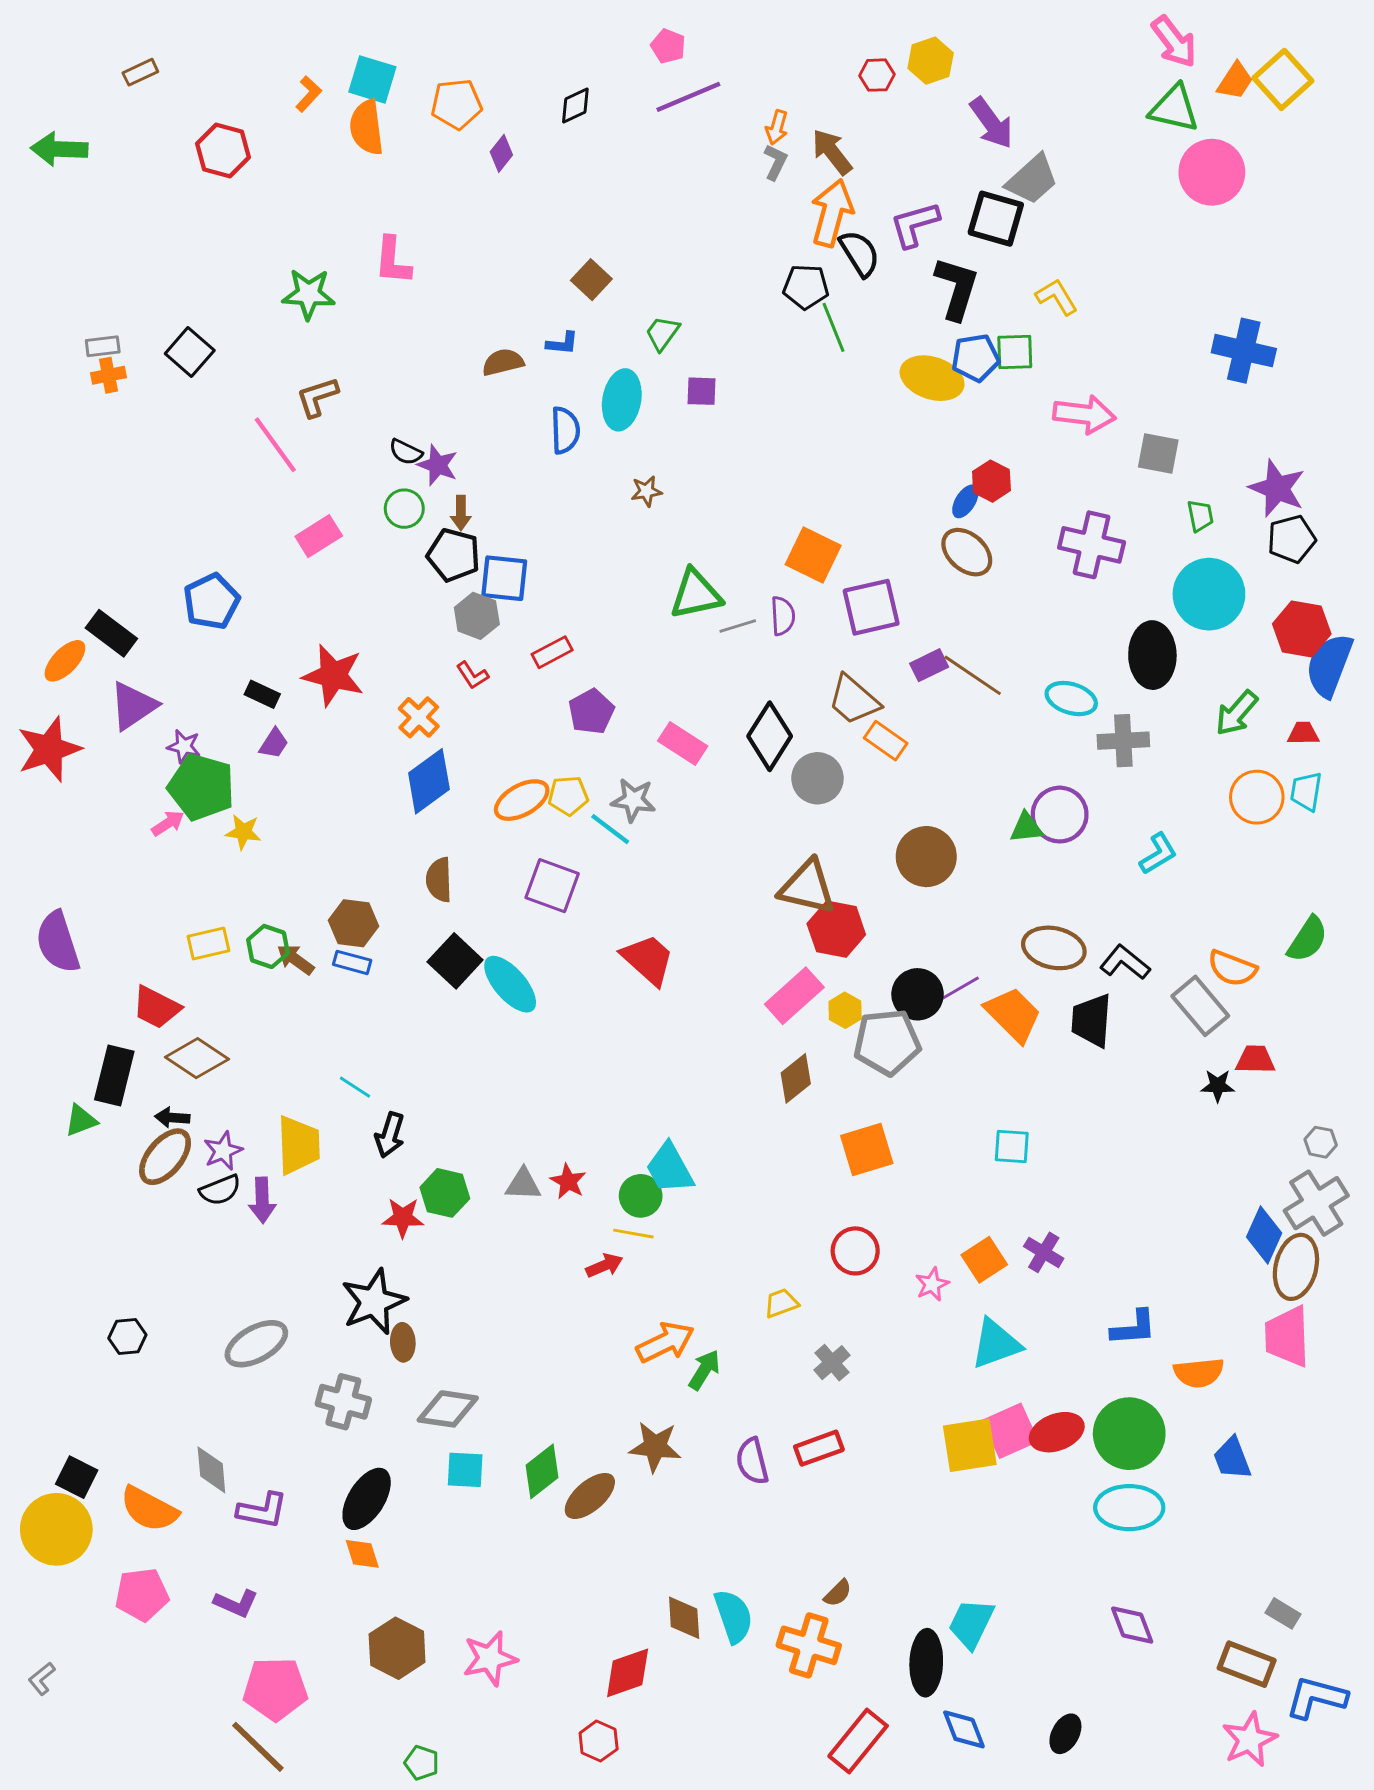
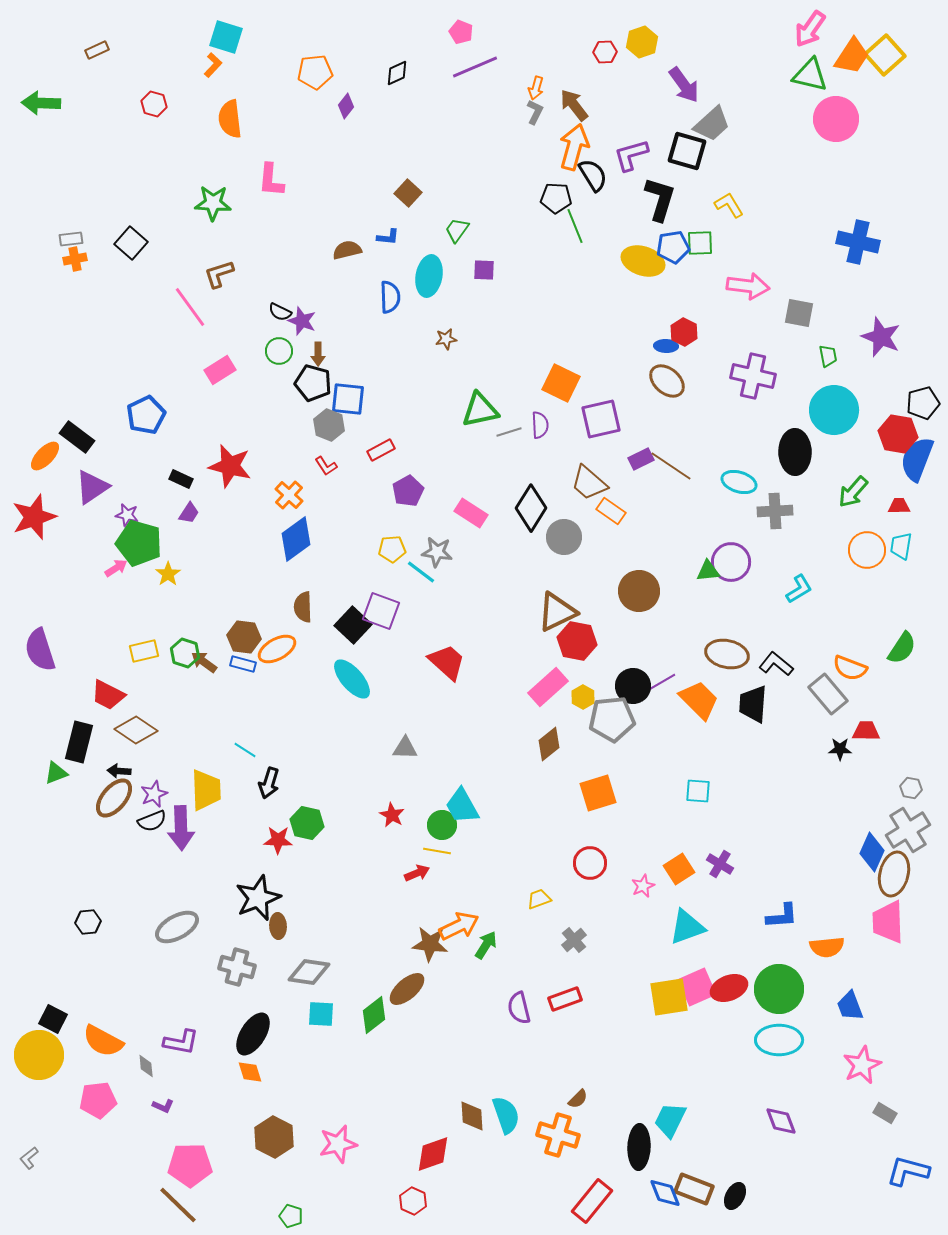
pink arrow: (1174, 42) -> (810, 29), turned 72
cyan square: (372, 79) -> (226, 37), moved
orange trapezoid: (1235, 81) -> (852, 56), size x1.4
orange semicircle: (367, 127) -> (230, 119), moved
red hexagon: (223, 150) -> (154, 104), size x0.7
blue ellipse: (965, 501) -> (666, 346), turned 60
black pentagon: (1292, 539) -> (923, 403), moved
orange ellipse: (522, 800) -> (277, 649), moved
yellow star: (243, 832) -> (168, 574), turned 30
brown triangle: (807, 887) -> (557, 612), turned -39
black square: (455, 961) -> (353, 625), moved
gray triangle: (523, 1184) -> (405, 748), moved
purple arrow: (262, 1200) -> (181, 828), size x1.4
brown star: (655, 1447) -> (430, 944), moved
gray diamond: (211, 1470) -> (146, 1066), moved, size x0.7
brown ellipse: (590, 1496) -> (407, 989), moved
purple L-shape: (236, 1603) -> (163, 1106), size x0.7
brown rectangle: (1247, 1664) -> (694, 1189), moved
pink star: (1250, 1740) -> (862, 1065), moved

